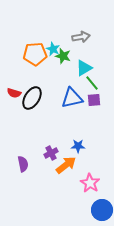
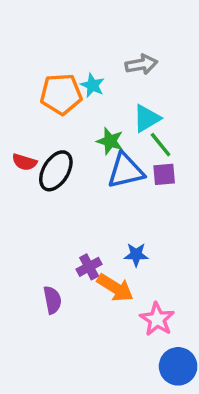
green star: (63, 56) -> (110, 141), moved
purple semicircle: (23, 164) -> (52, 300), moved
orange arrow: (66, 165) -> (115, 288), turned 70

